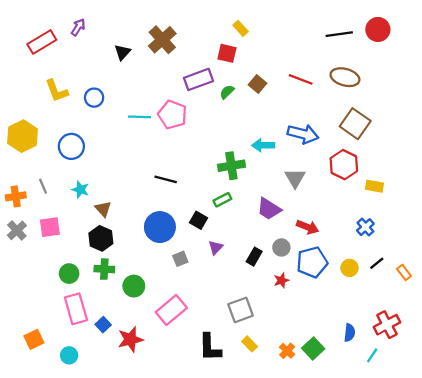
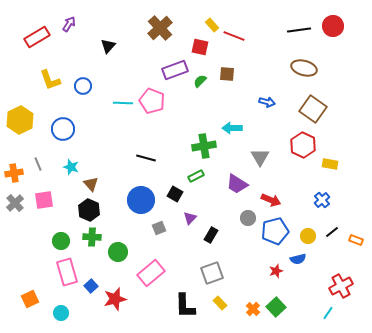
brown cross: (162, 40) -> (160, 28), moved
red line: (301, 79) -> (234, 36), moved
brown square: (258, 84) -> (227, 74), turned -35
blue arrow: (303, 134) -> (267, 102), moved, size x0.6
black rectangle: (254, 257) -> (211, 235), moved
orange rectangle: (404, 272) -> (356, 240), turned -32
red star: (281, 280) -> (276, 271), moved
blue semicircle: (350, 333) -> (298, 259), moved, turned 70

